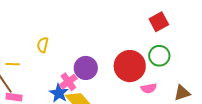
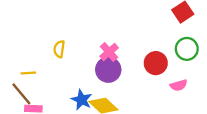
red circle: (130, 66) -> (156, 63), size x0.7
pink cross: (68, 82) -> (109, 52), moved

